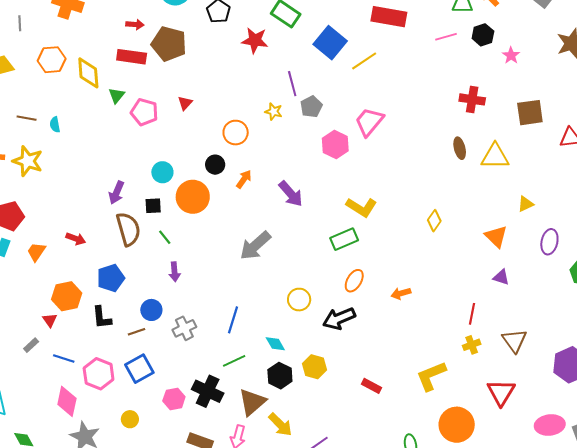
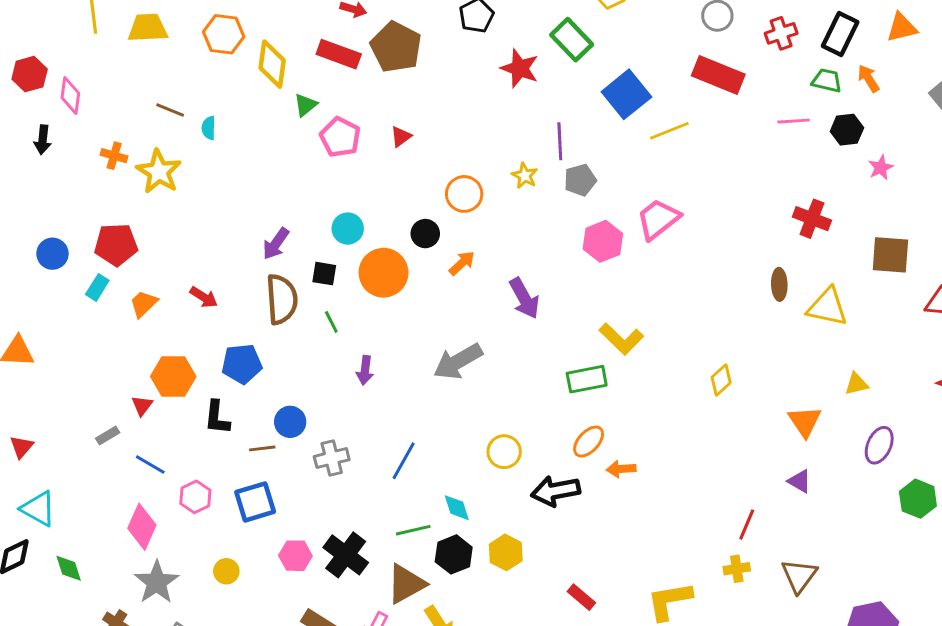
purple arrow: (175, 272) -> (365, 370), moved
orange arrow: (401, 293) -> (621, 469), moved
green line: (234, 361) -> (413, 530), moved
pink hexagon: (99, 374) -> (195, 497), size x0.7

